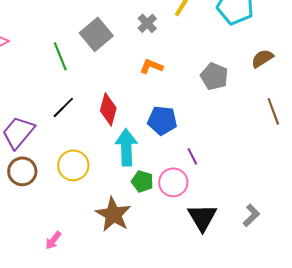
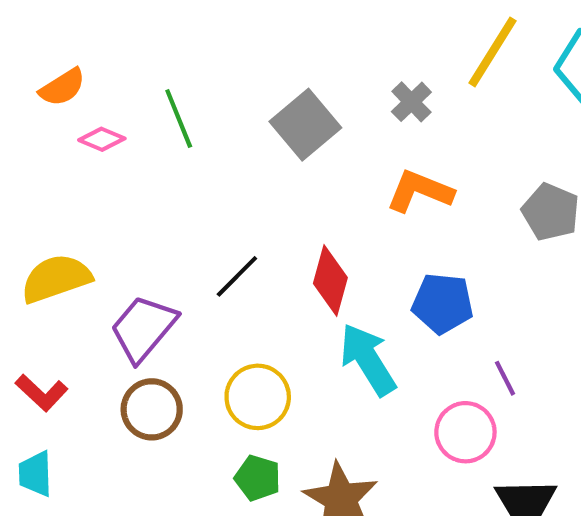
green line: (60, 56) -> (179, 118), moved
orange L-shape: (151, 66) -> (420, 191), size x1.4
cyan arrow: (126, 147) -> (368, 359), turned -30
green pentagon: (142, 181) -> (258, 478), moved

